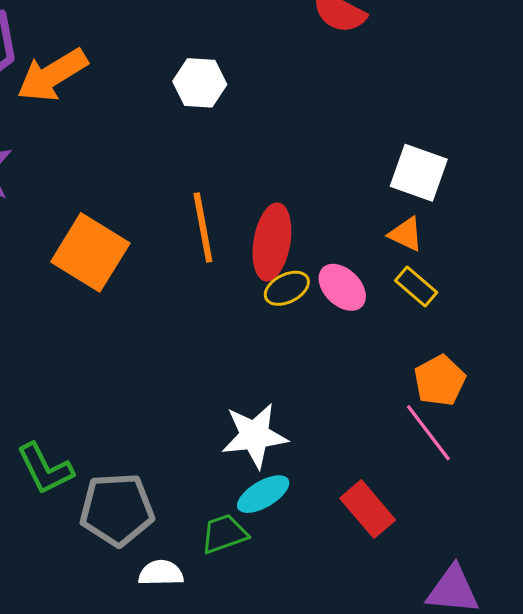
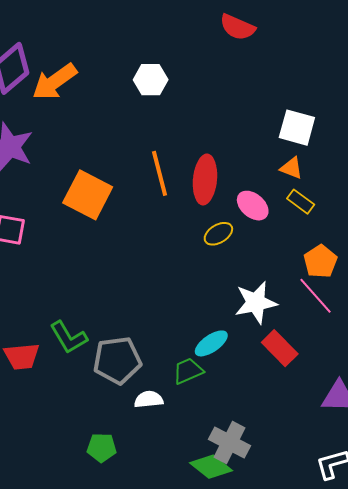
yellow ellipse: (287, 288) -> (218, 234), moved
white star: (255, 436) -> (256, 303), moved

